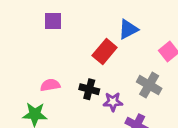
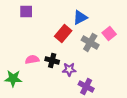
pink semicircle: (50, 85) -> (32, 59), moved
gray cross: (149, 85) -> (90, 42), moved

